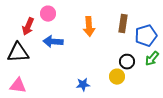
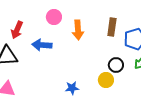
pink circle: (48, 14) -> (54, 17), moved

